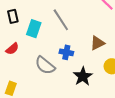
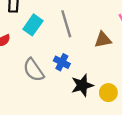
brown triangle: (97, 43) -> (103, 40), moved
black star: (83, 76) -> (82, 85), moved

